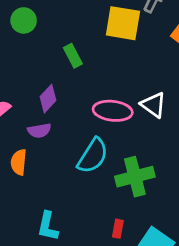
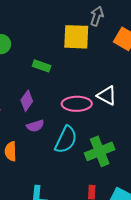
green rectangle: (73, 56) -> (42, 66), turned -36
purple semicircle: (39, 131) -> (35, 126), moved

